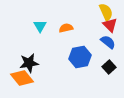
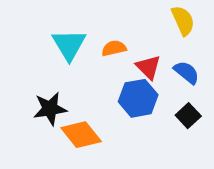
red triangle: (110, 25) -> (148, 67), moved
cyan triangle: (40, 26) -> (69, 45), size x1.5
orange diamond: (22, 78) -> (81, 135), moved

